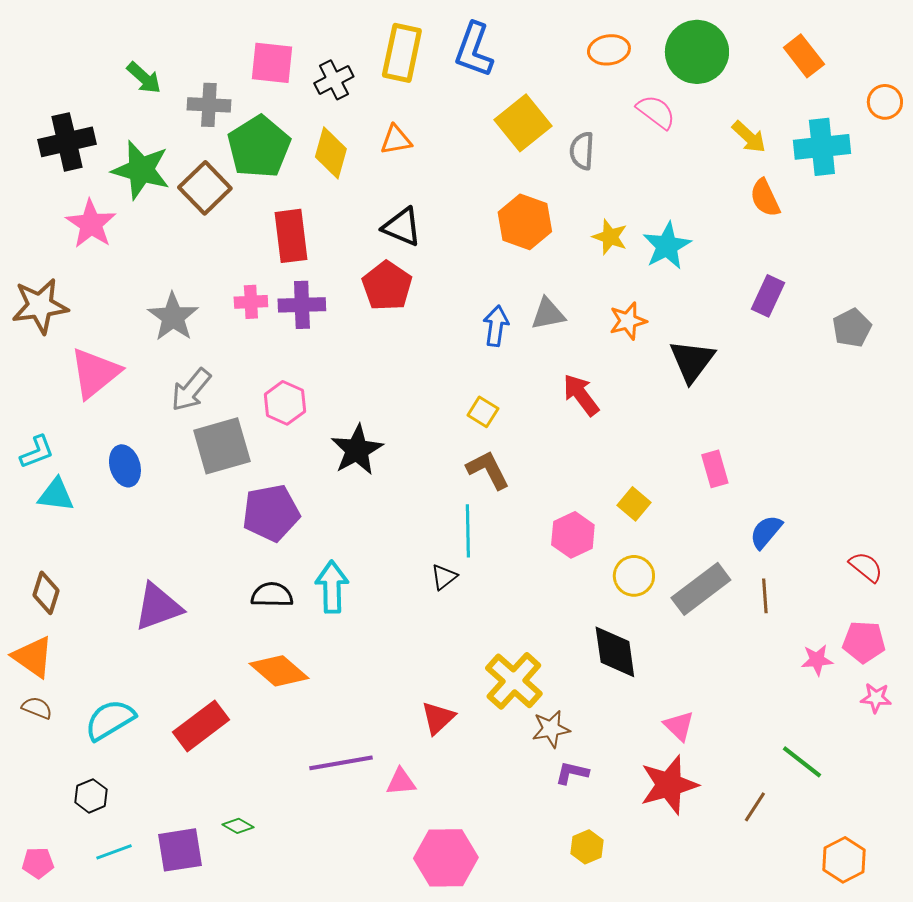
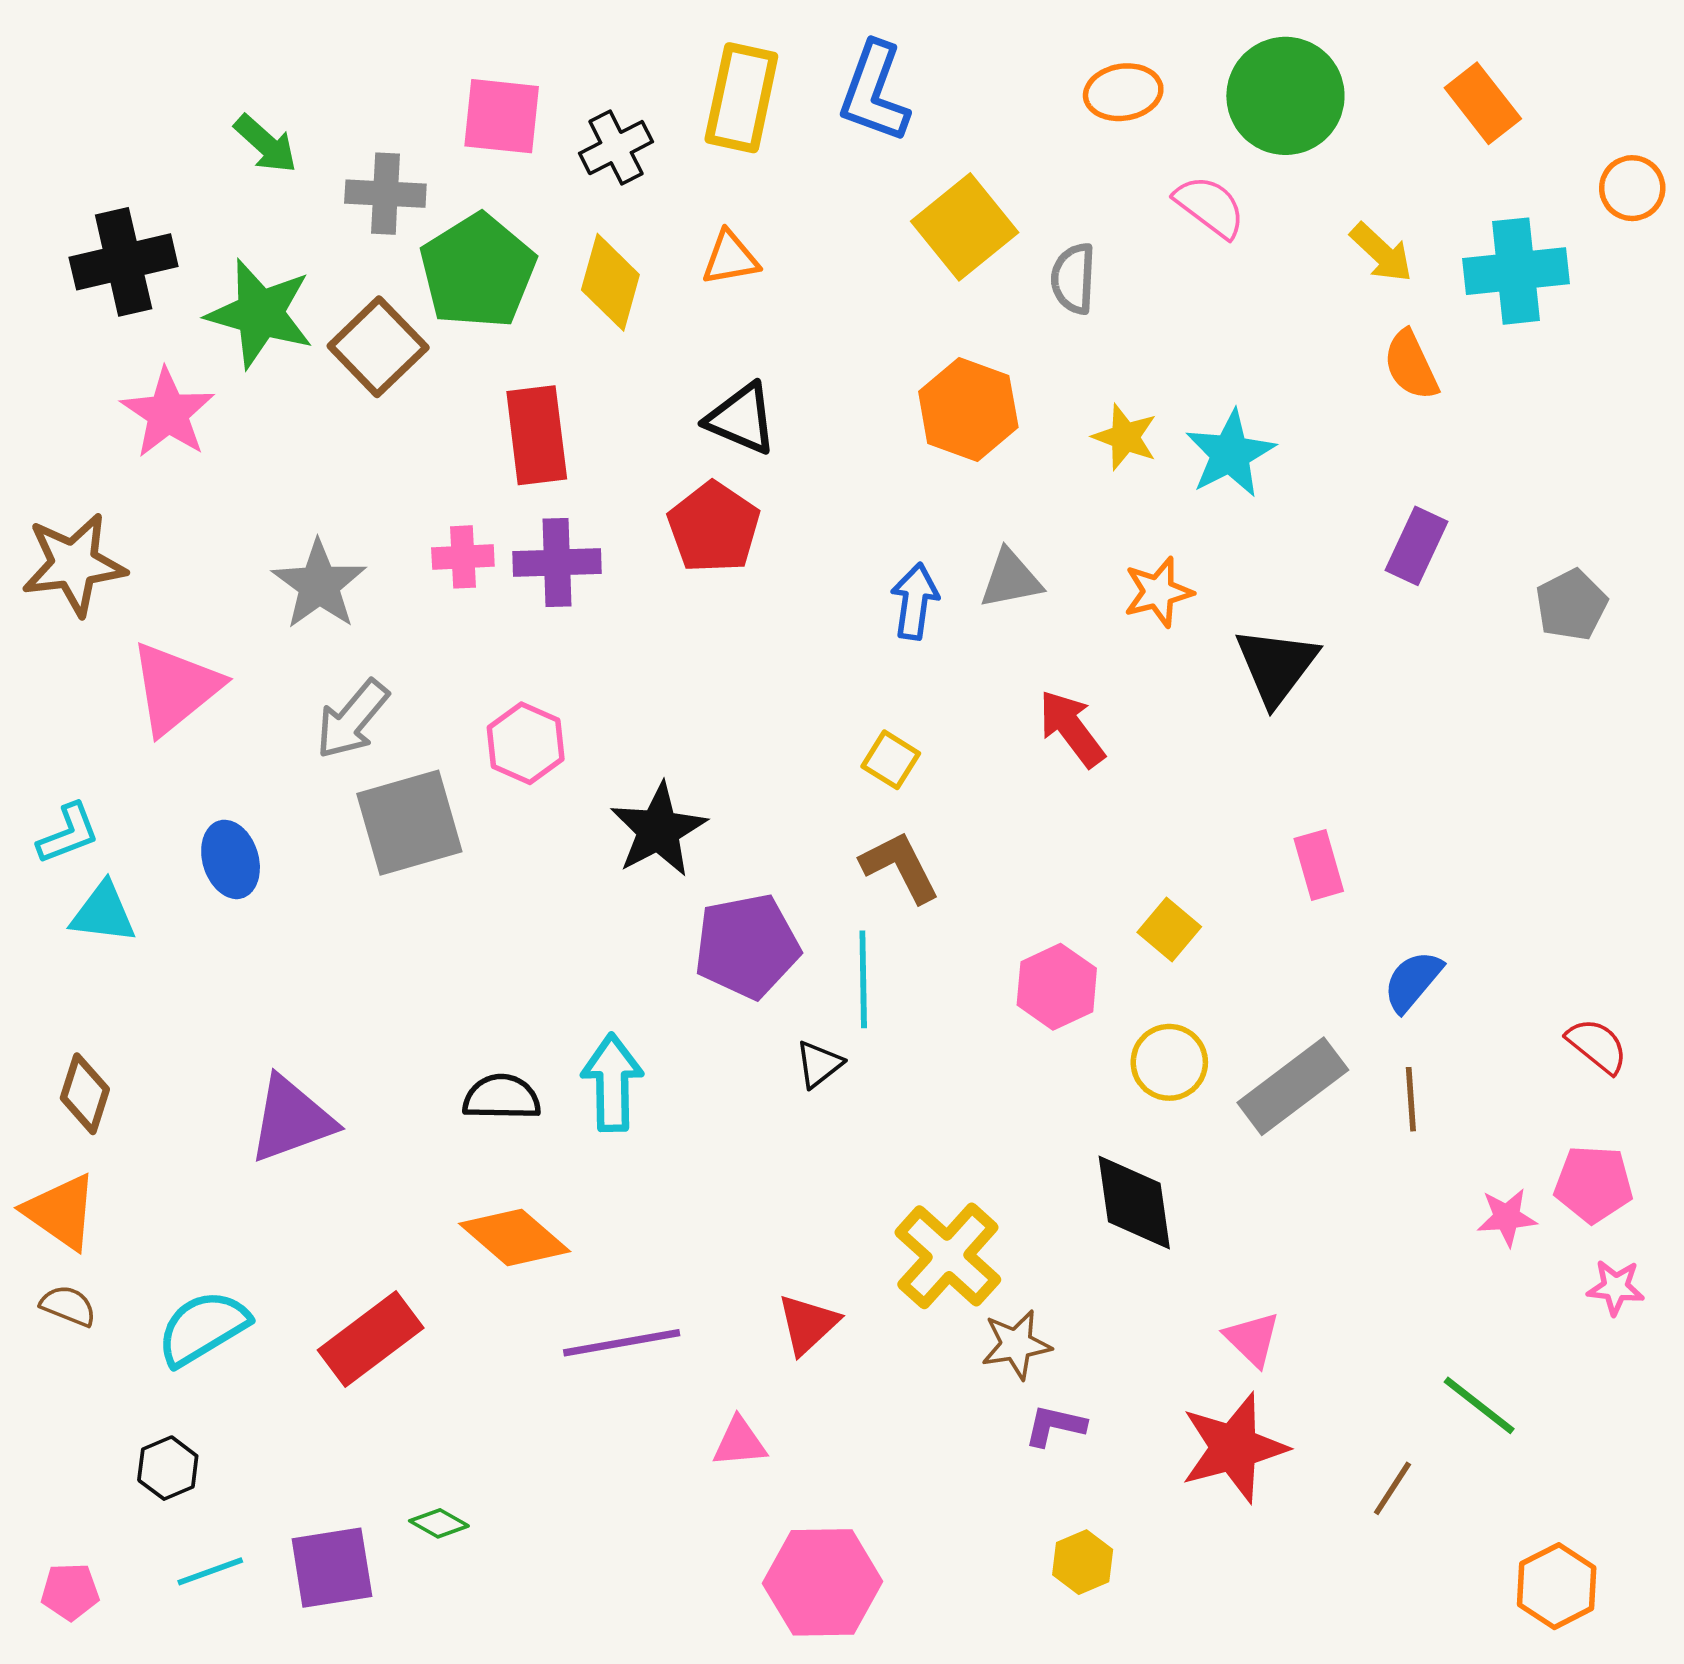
purple pentagon: (271, 513) -> (747, 946), moved
purple line: (341, 763) -> (622, 1343), moved

